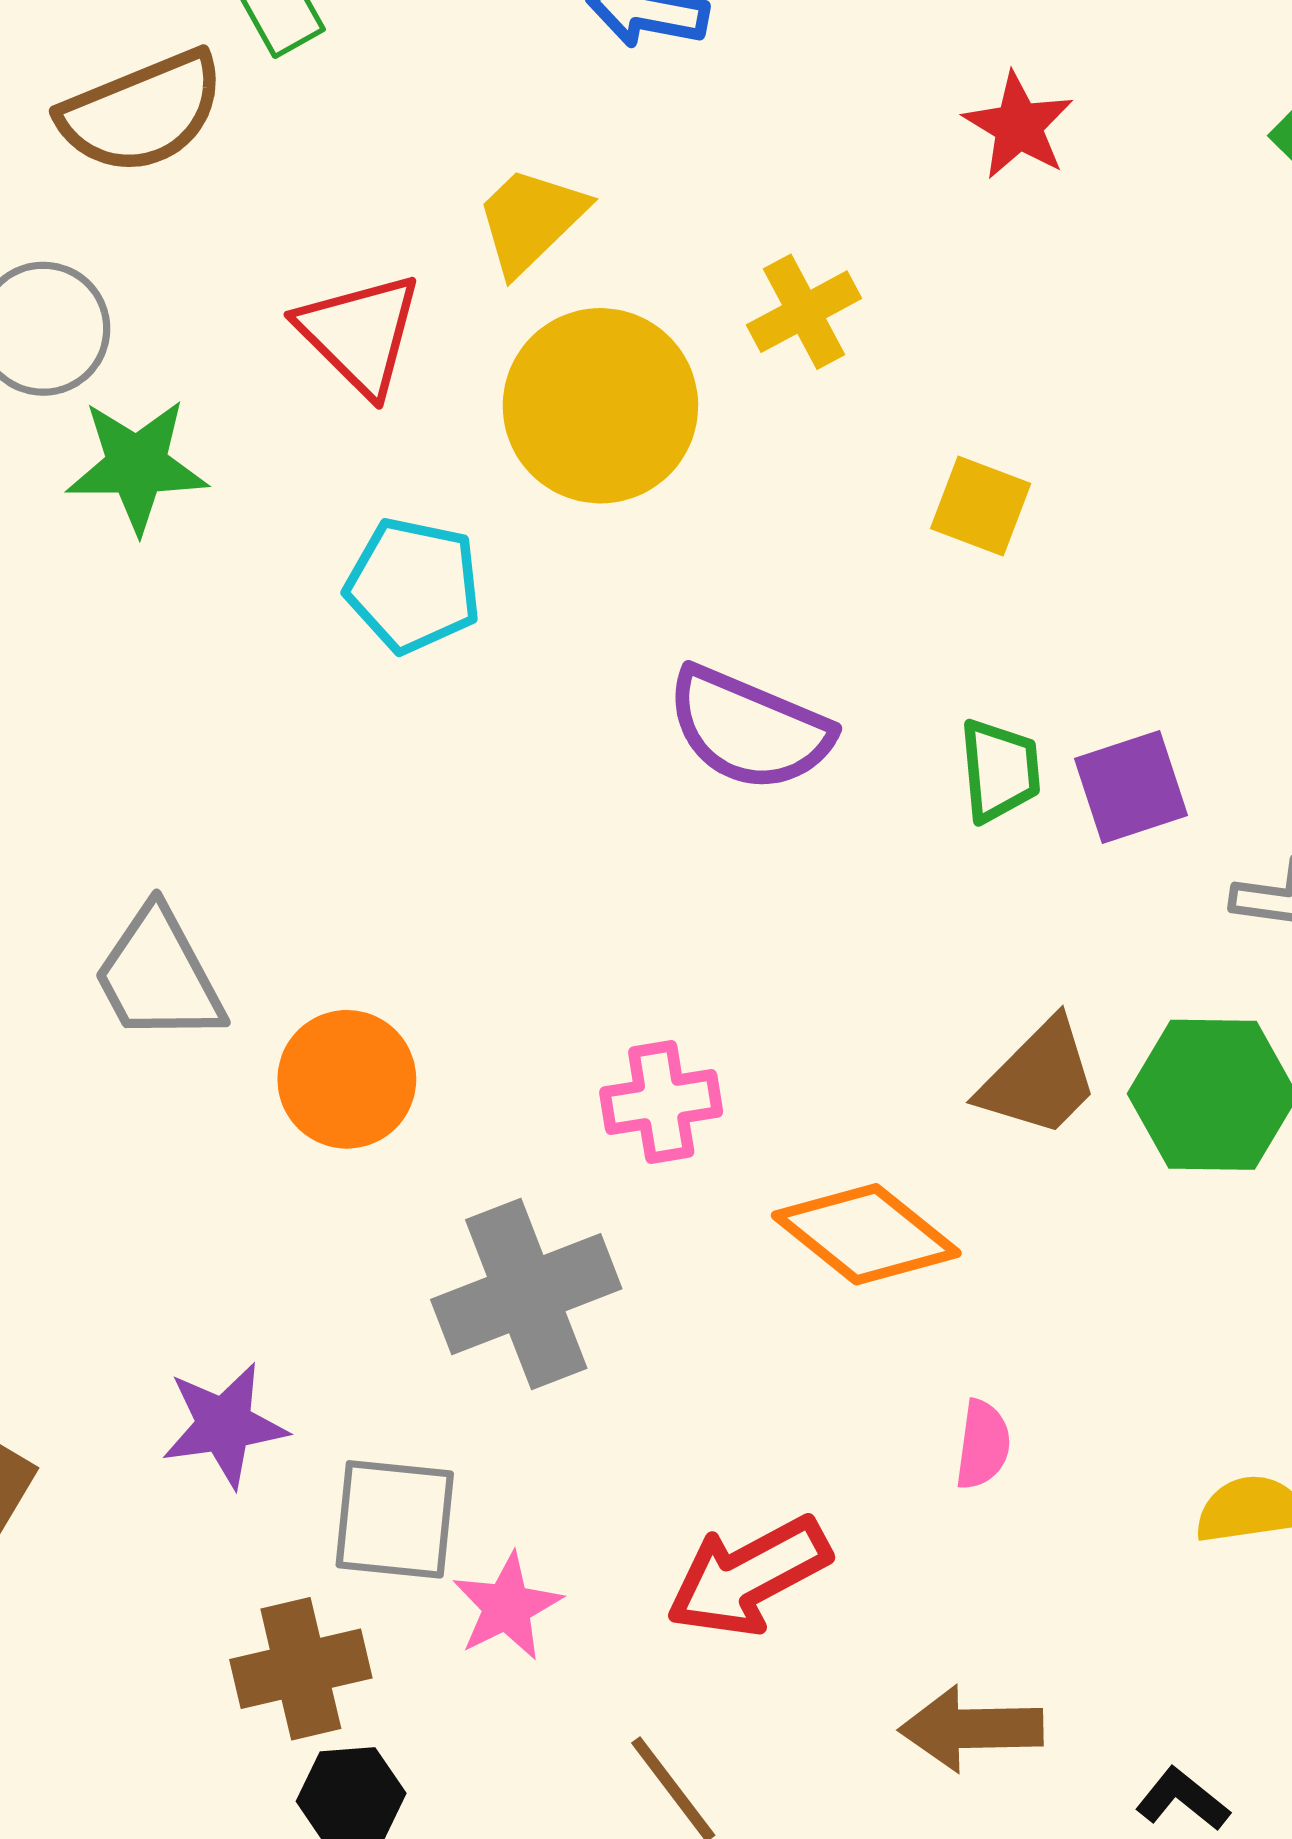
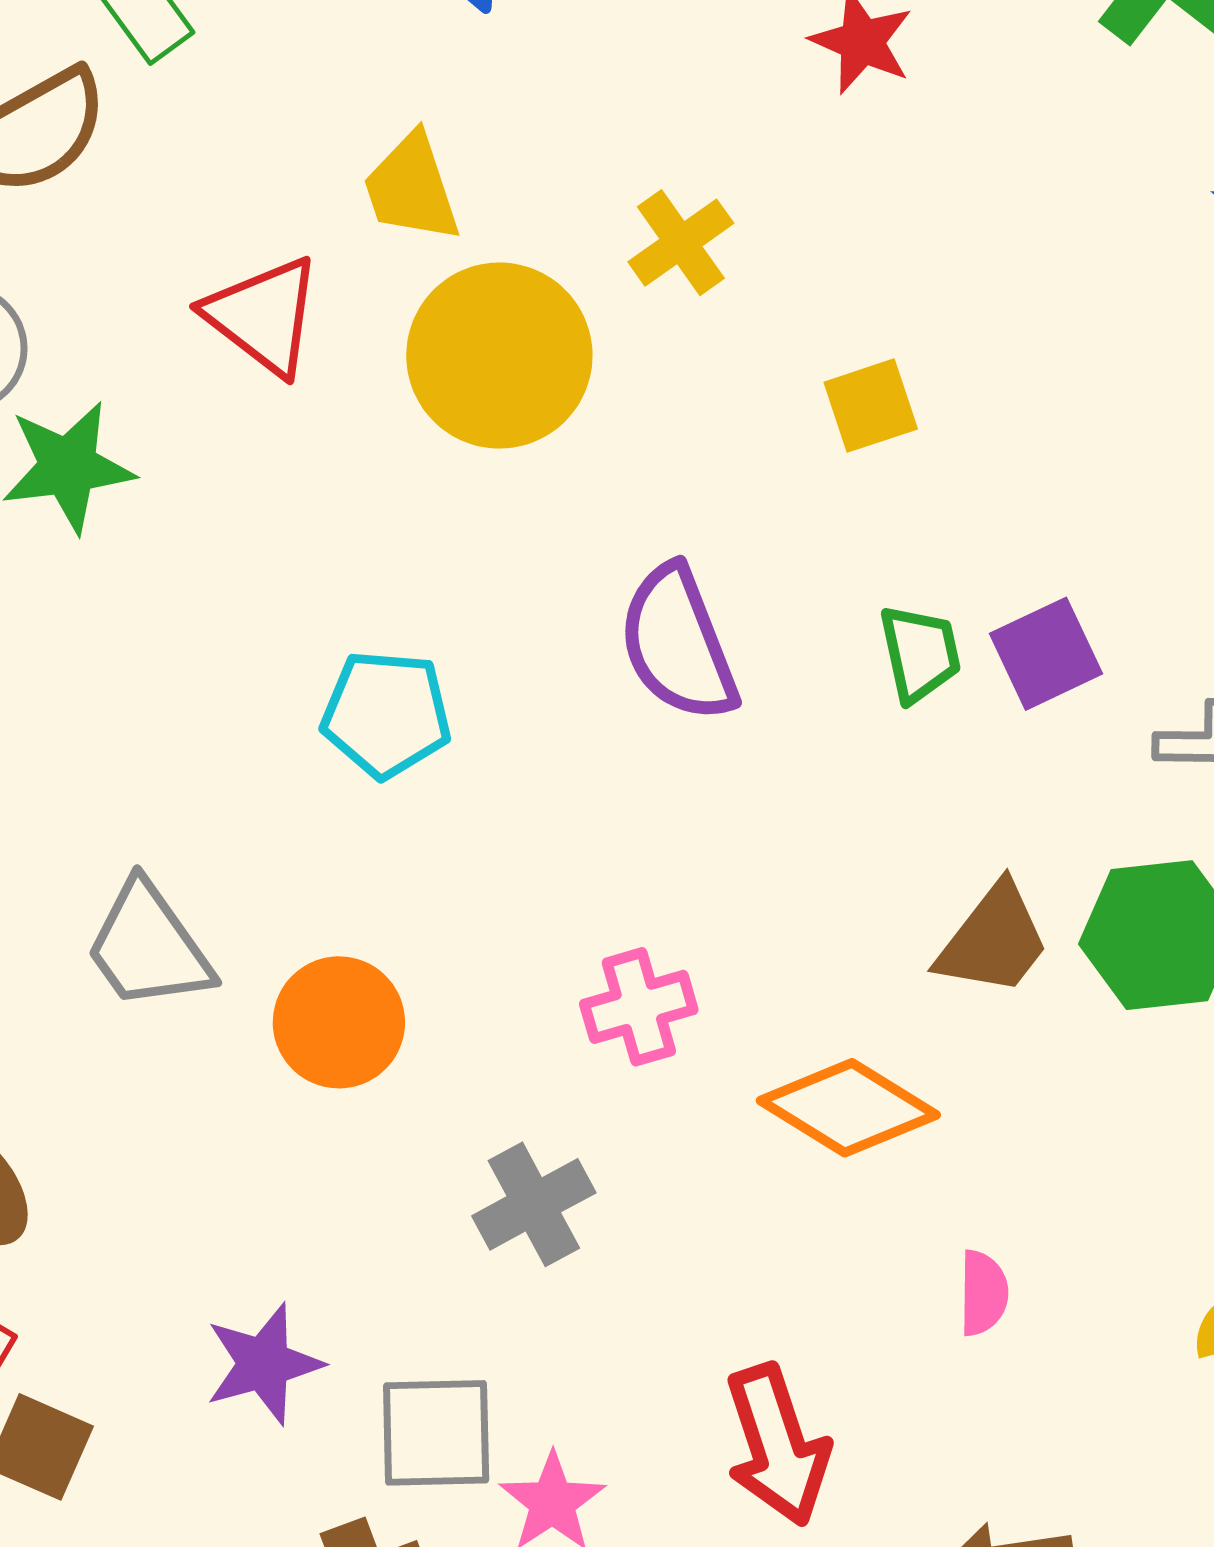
yellow trapezoid: (531, 220) -> (412, 188), turned -57
yellow square: (981, 506) -> (871, 406), turned -32
cyan pentagon: (413, 585) -> (386, 714), moved
purple semicircle: (749, 729) -> (678, 644), turned 53
gray cross: (526, 1294) -> (534, 1204), size x0.7
red arrow: (748, 1576) -> (777, 1445), turned -73

